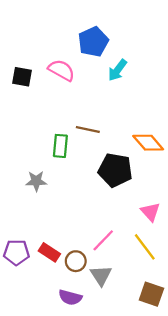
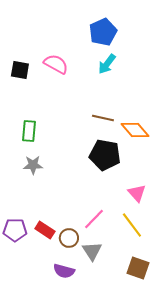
blue pentagon: (93, 42) -> (103, 32), moved
brown line: (88, 129) -> (103, 118), moved
green rectangle: (60, 146) -> (29, 131), moved

